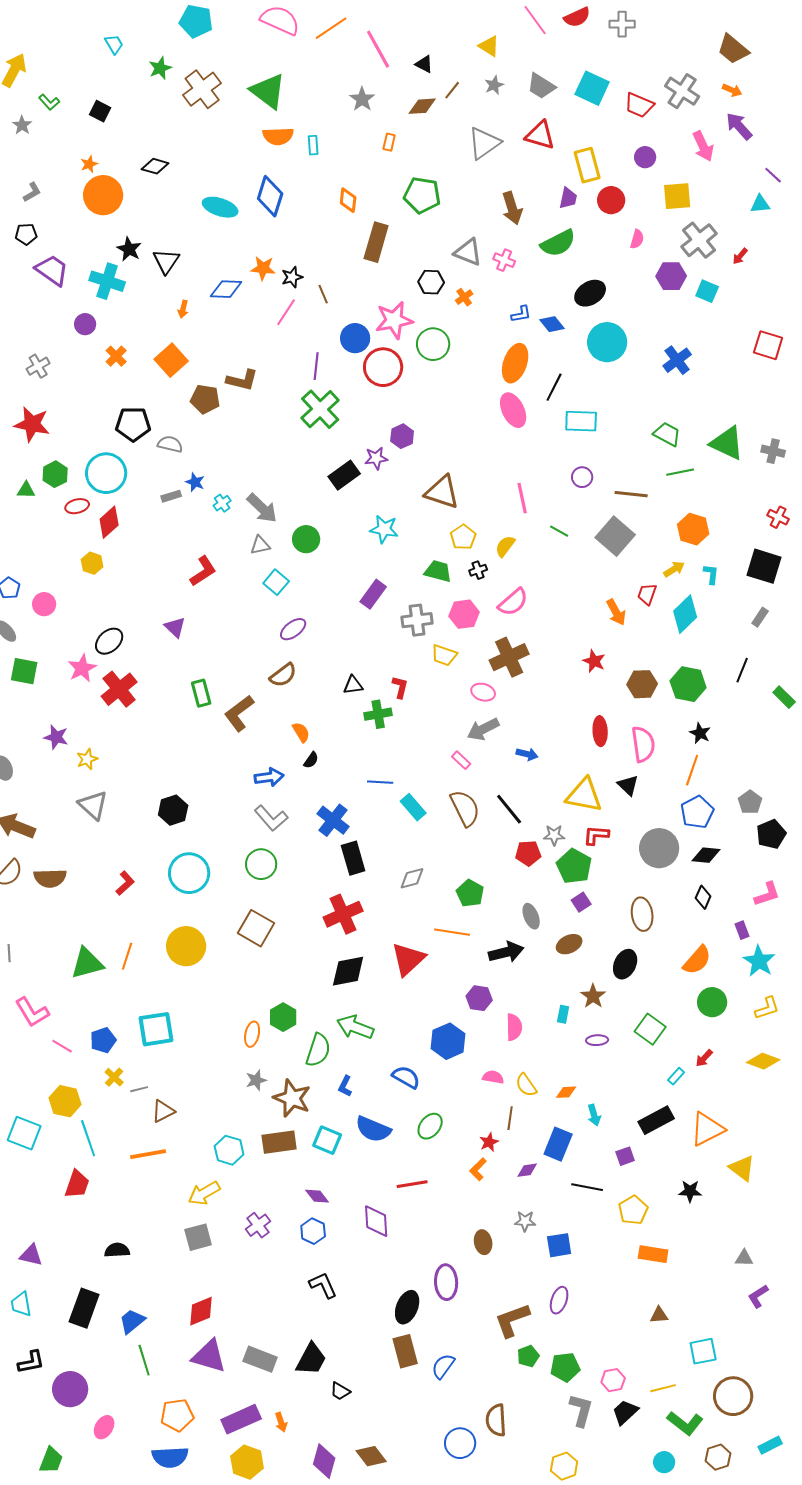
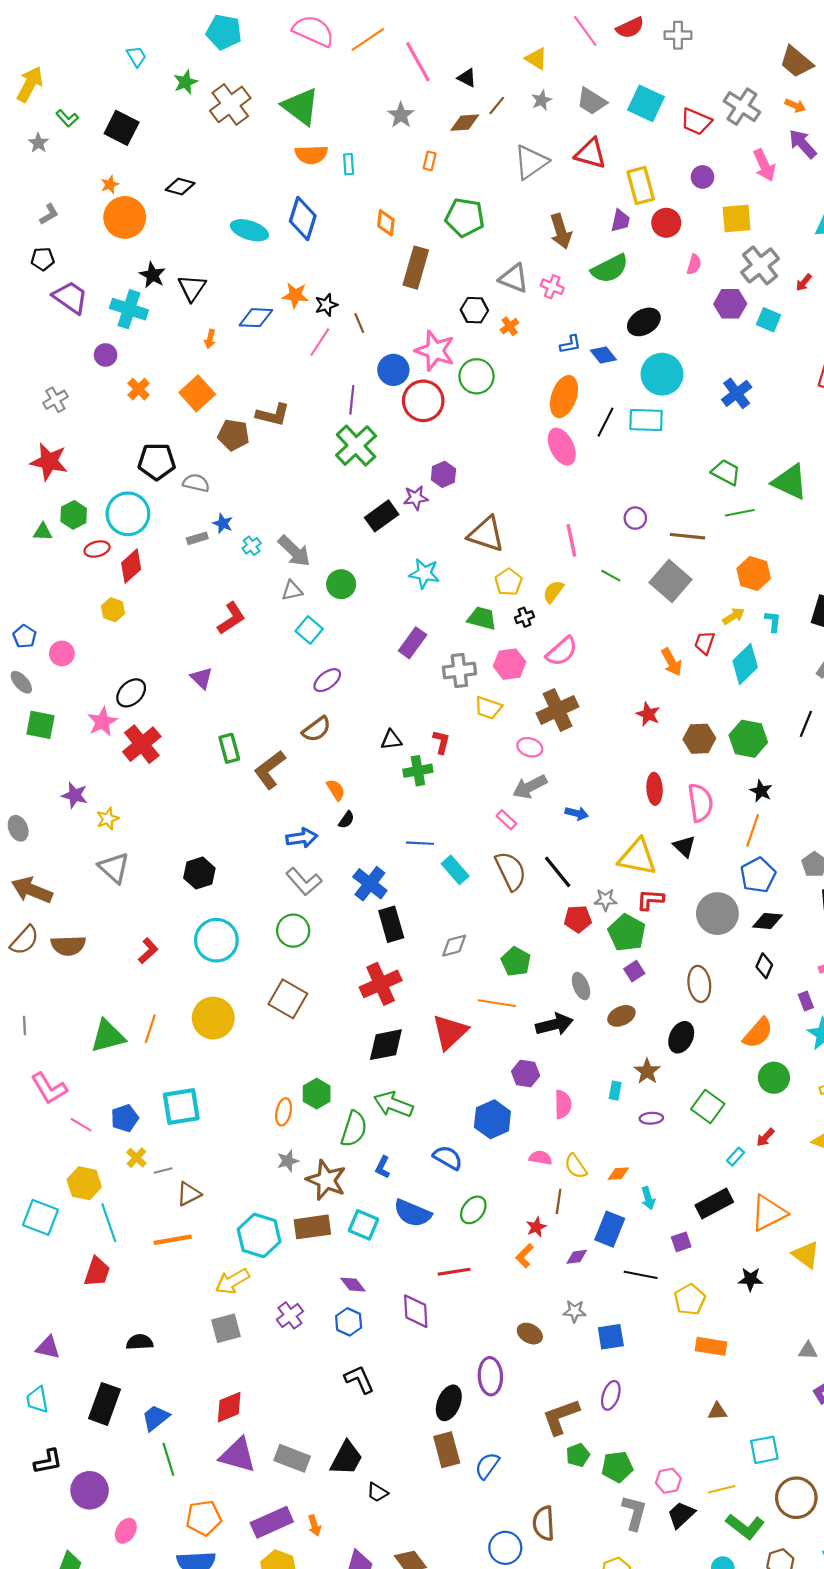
black square: (100, 111) -> (122, 128), size x1.5
pink star: (394, 320) -> (435, 351), turned 30
cyan rectangle: (581, 421) -> (646, 420), moved
cyan hexagon: (229, 1150) -> (259, 1235), size x1.4
brown ellipse: (483, 1242) -> (530, 1334), turned -50

